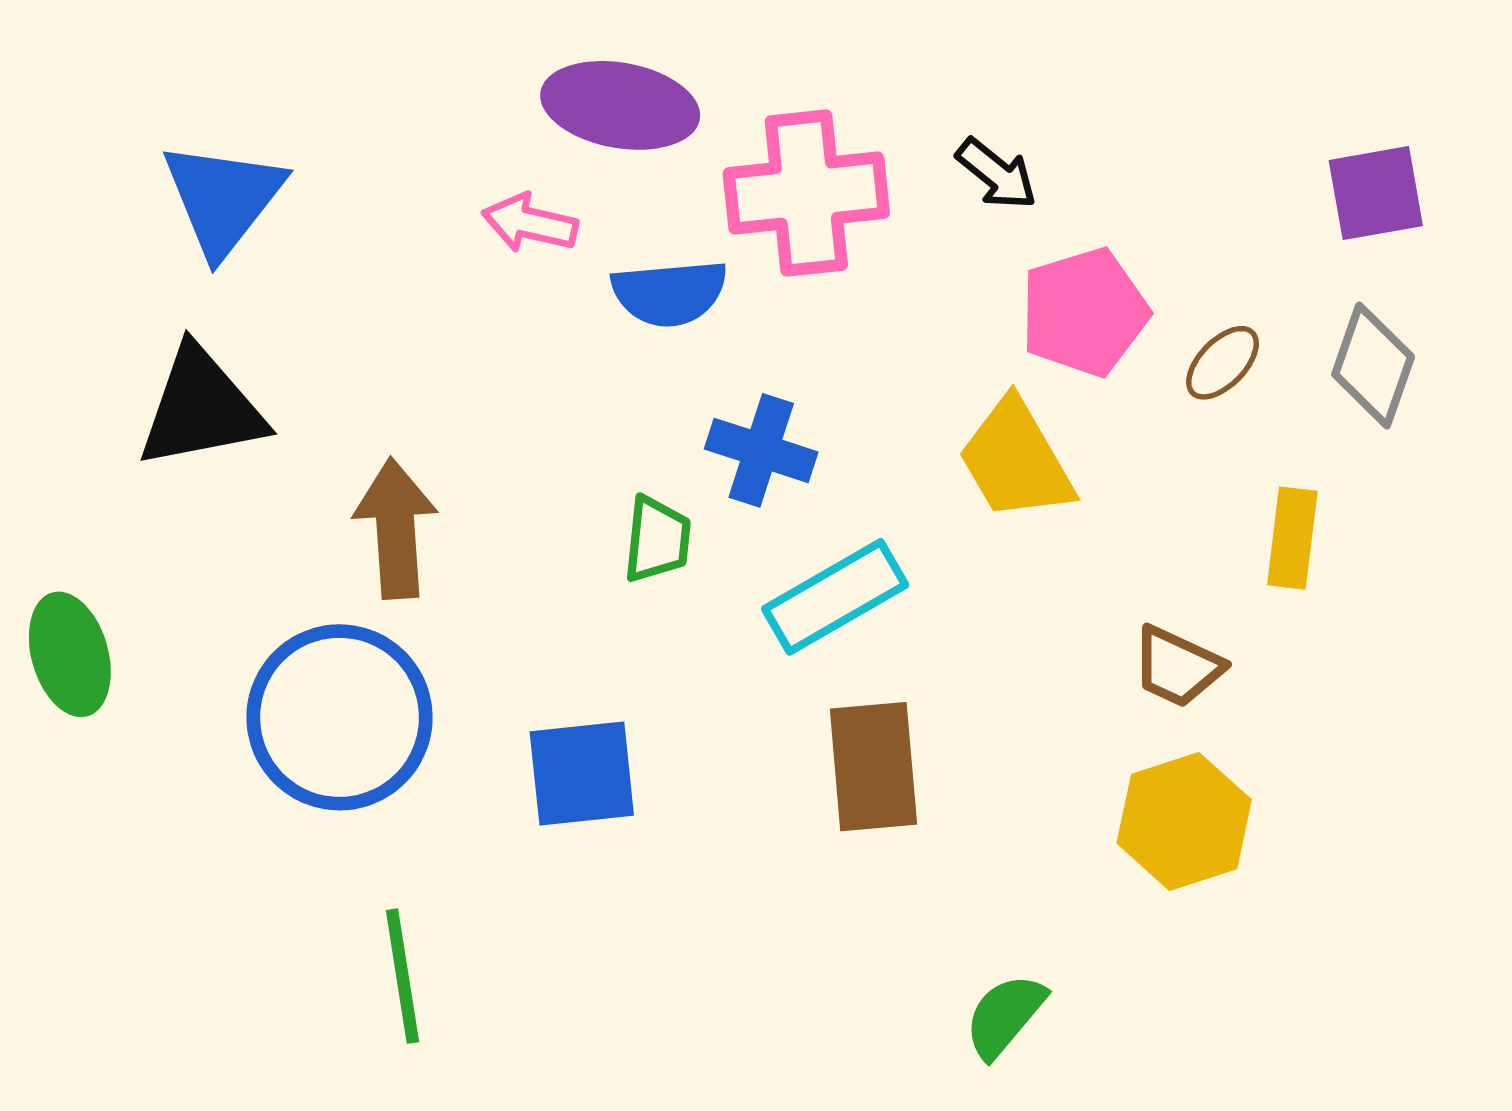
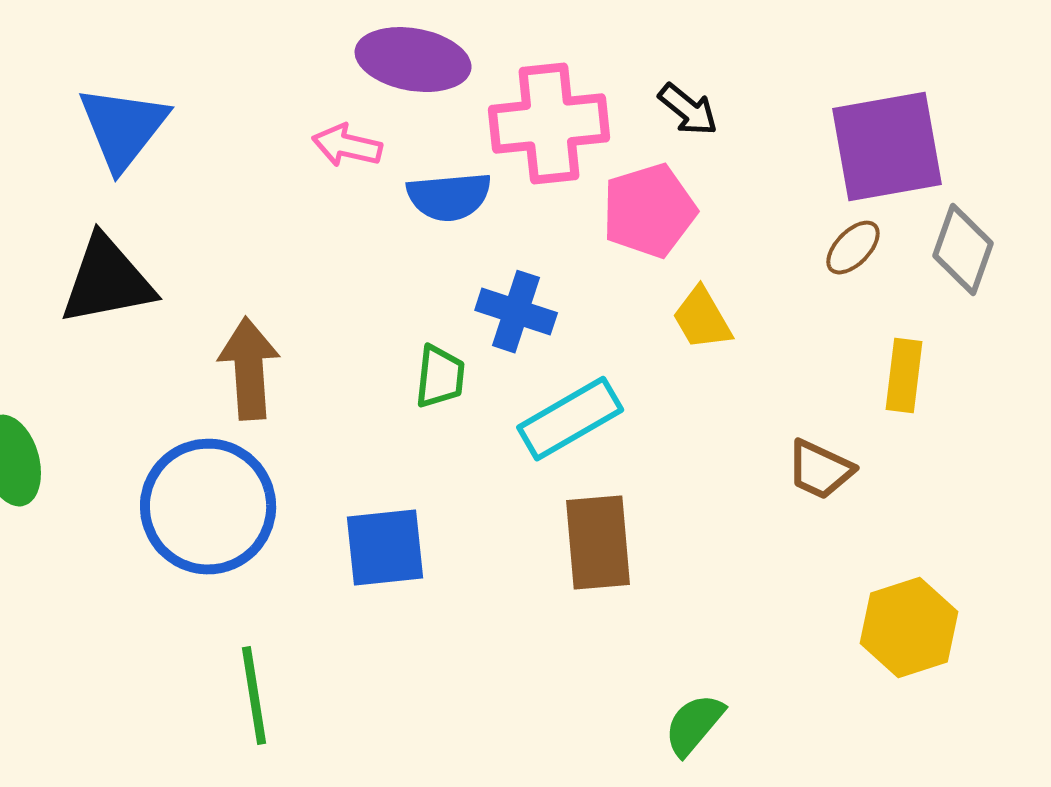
purple square: (1376, 193) -> (887, 147), moved, size x1.6
pink pentagon: (1084, 312) -> (649, 211), moved
yellow trapezoid: (1016, 460) -> (702, 319), size x0.7
yellow hexagon: (1184, 821) -> (909, 628), moved

